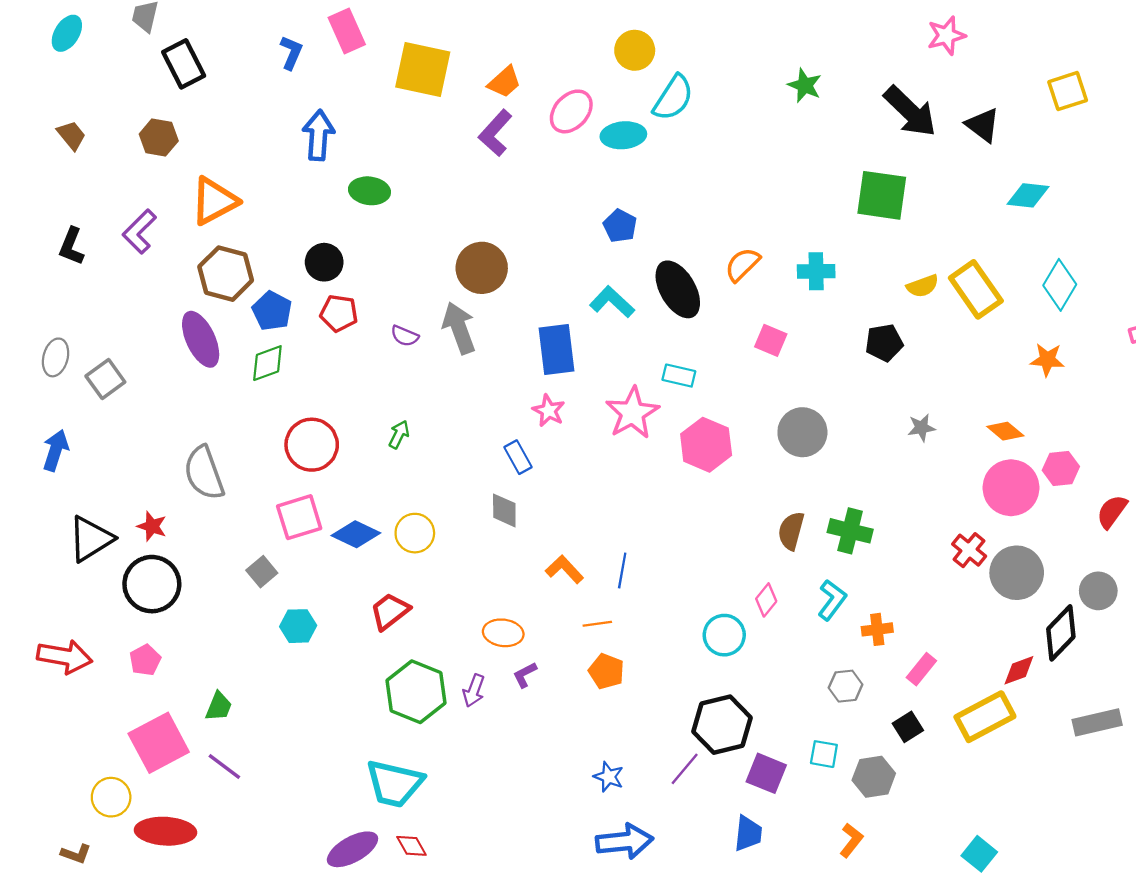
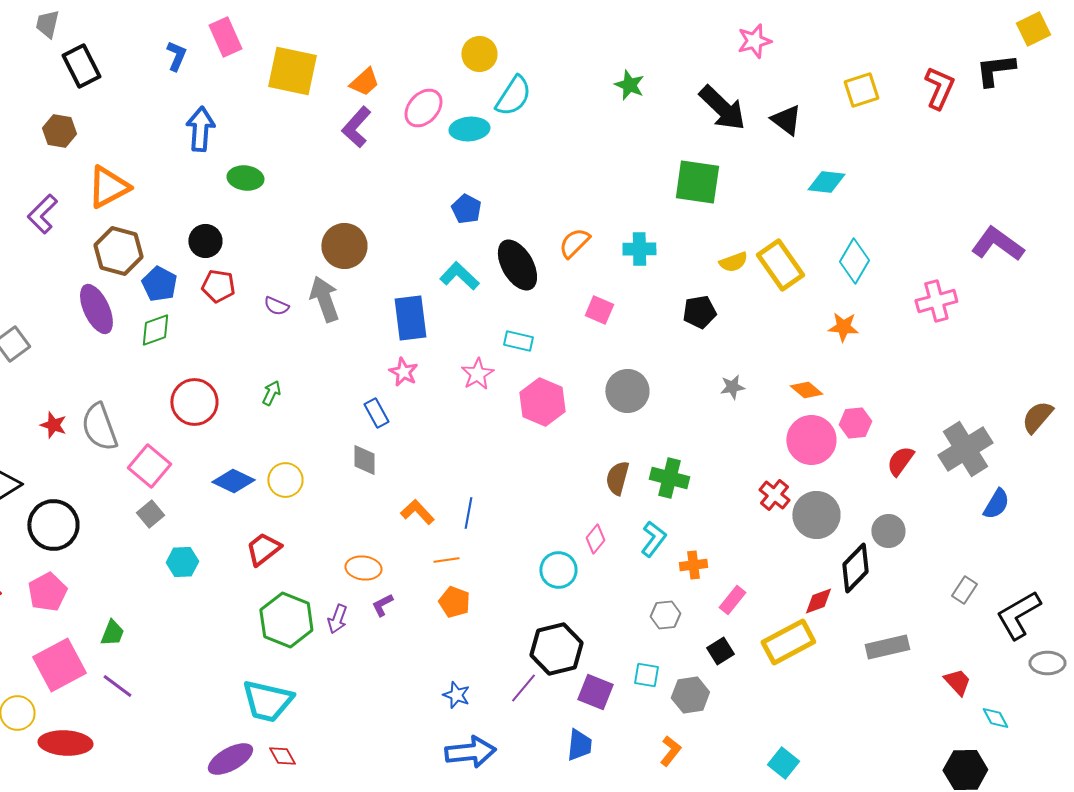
pink star: (632, 413) -> (477, 374), size x0.7
pink square: (299, 517) -> (149, 466), moved, turned -33
red star: (152, 526) -> (53, 425), moved
pink pentagon: (145, 660) -> (47, 592), size x1.4

